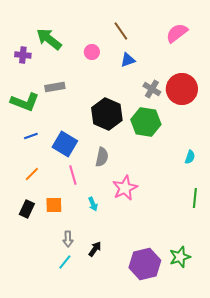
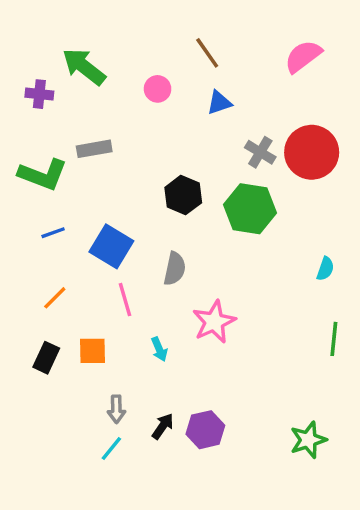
black hexagon: (107, 114) -> (183, 195), size x0.7
purple hexagon: (145, 264) -> (205, 430), moved, size x0.7

